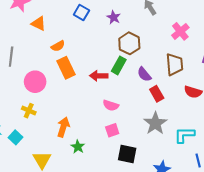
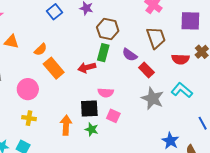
blue square: (81, 13) -> (54, 12), turned 35
orange triangle: (39, 24) -> (11, 42), moved
pink square: (112, 130) -> (113, 116), turned -32
cyan L-shape: (184, 135) -> (182, 90), moved, turned 55
green star: (78, 147) -> (92, 129), moved
black square: (127, 154) -> (89, 108), moved

